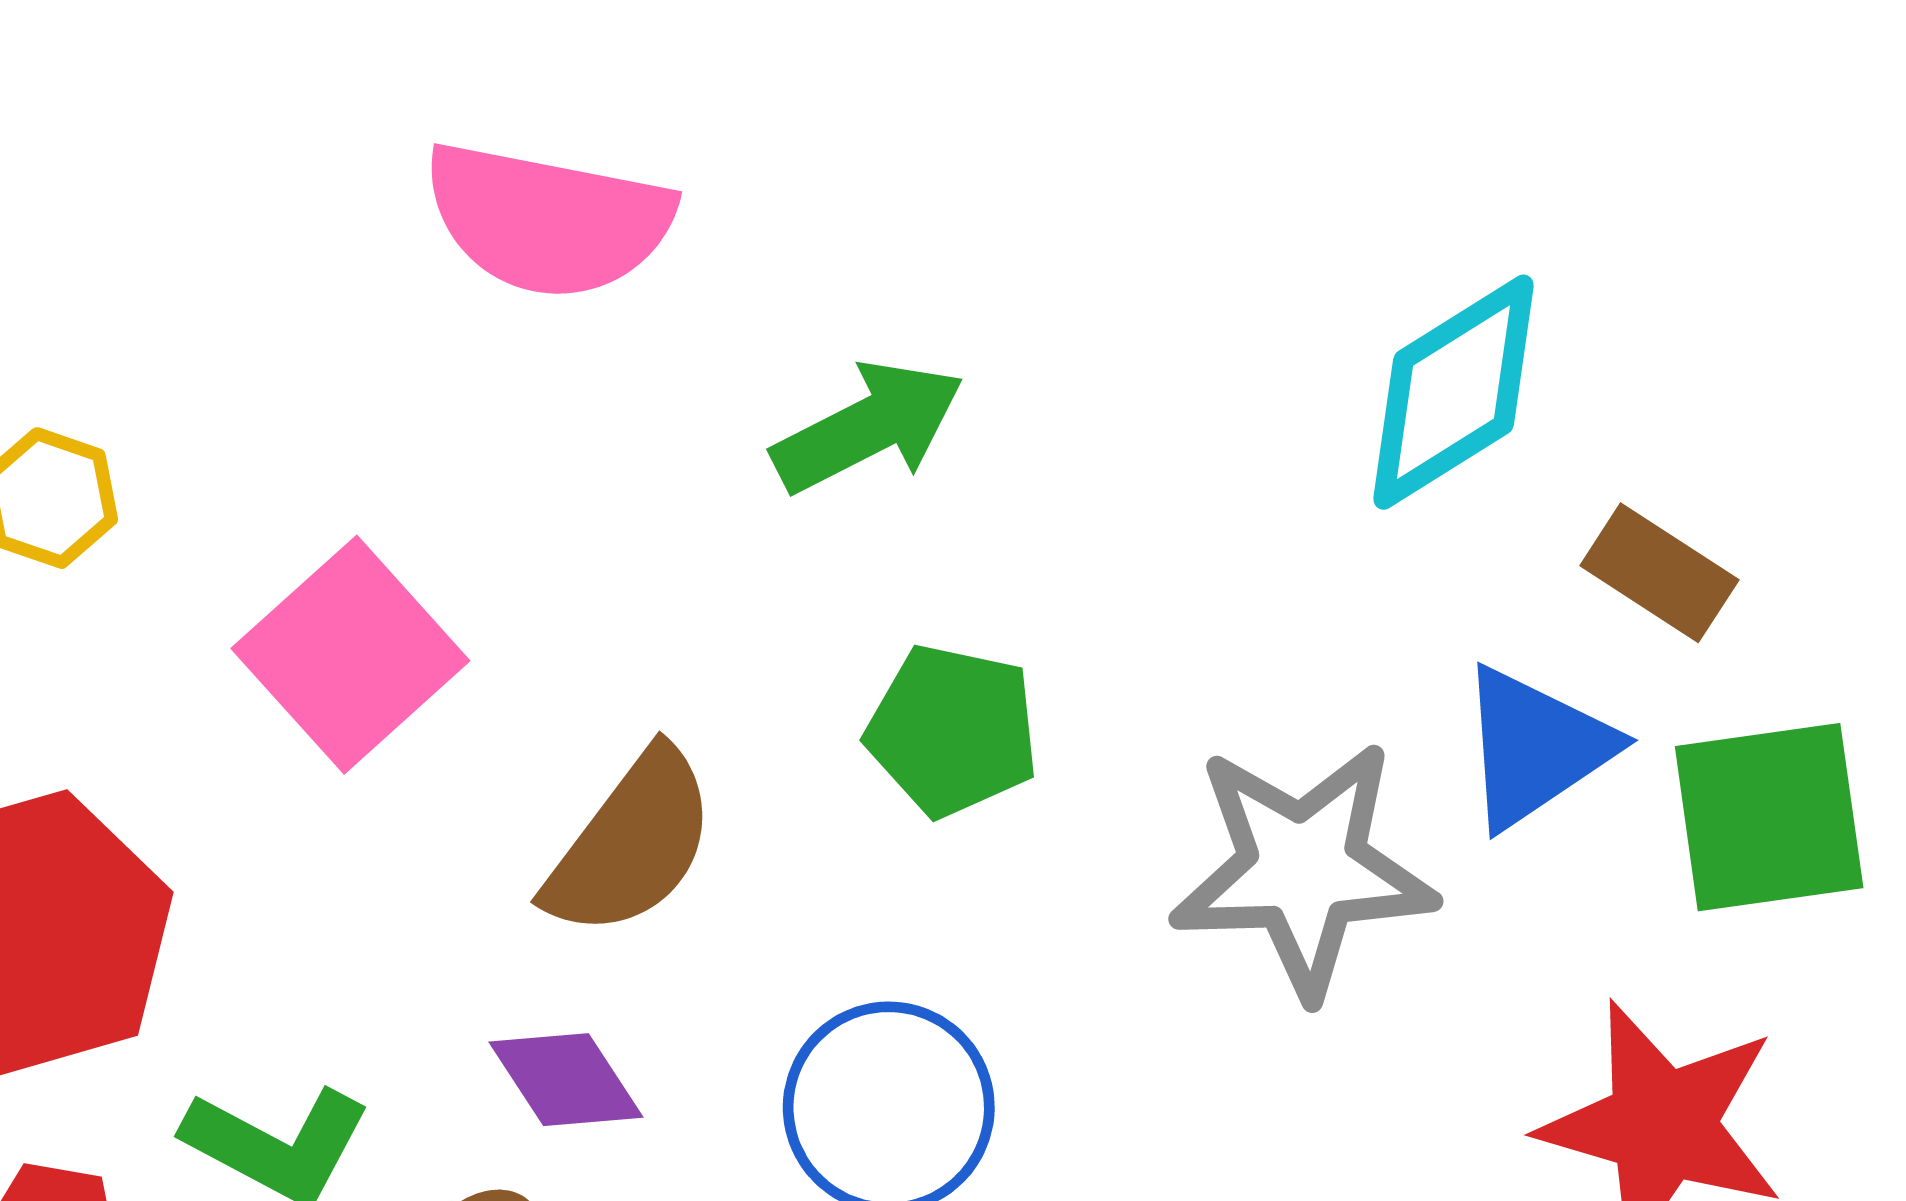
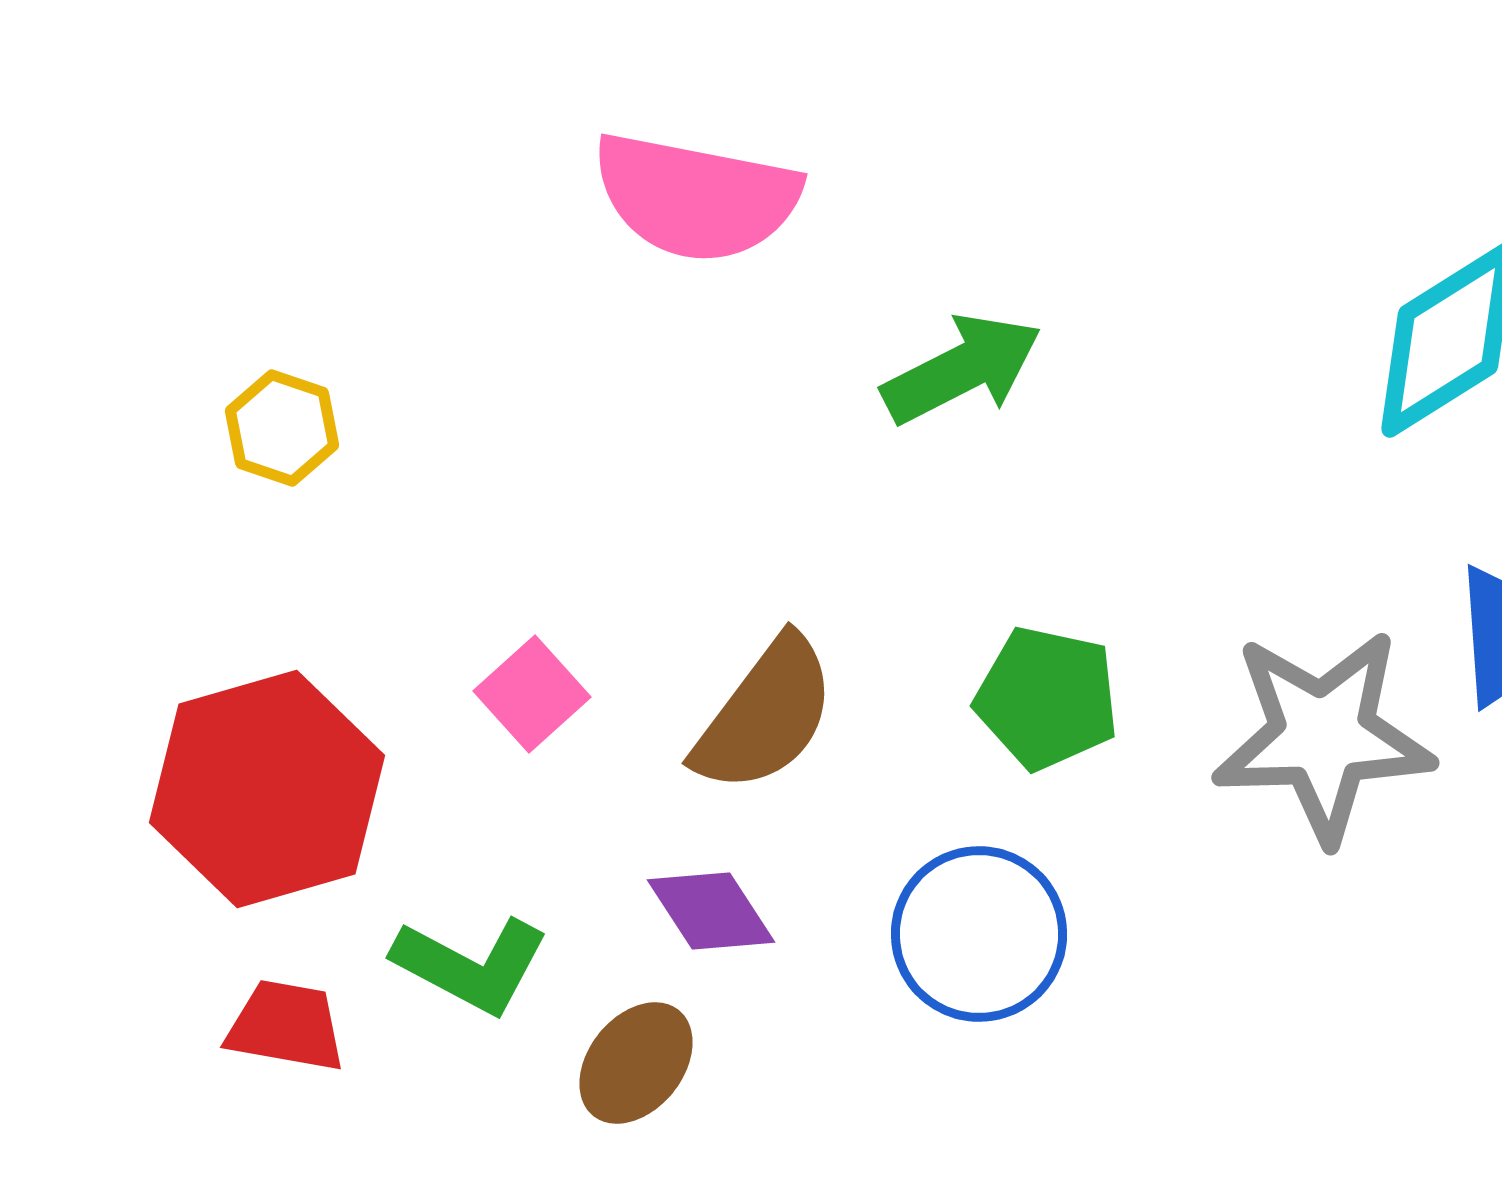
pink square: (350, 655) -> (532, 694), moved, size x0.6
green pentagon: (953, 730) -> (1047, 698), moved

